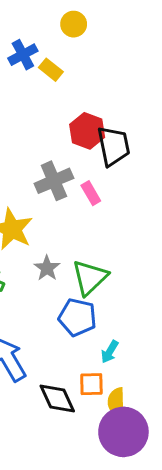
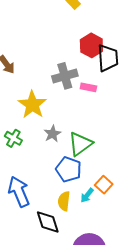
pink rectangle: (91, 193) -> (88, 87), turned -56
orange square: (91, 384) -> (104, 185), moved, turned 36
yellow semicircle: (116, 402) -> (64, 201), moved

